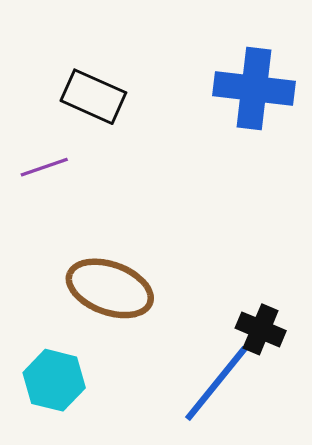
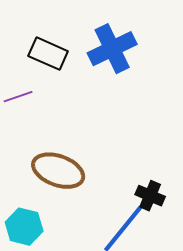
blue cross: (254, 88) -> (112, 49), moved, turned -33

